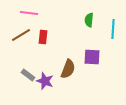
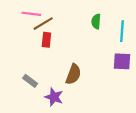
brown line: (21, 35) -> (43, 24), moved
purple square: (92, 57) -> (122, 61), moved
purple star: (45, 81) -> (54, 97), moved

